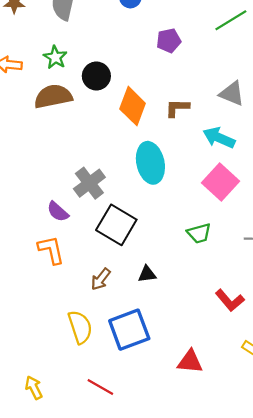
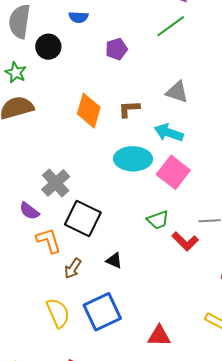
black circle: (96, 76) -> (48, 47), moved
cyan ellipse: (150, 163) -> (133, 159), moved, turned -72
orange L-shape: (51, 250) -> (49, 241), moved
black triangle: (147, 274) -> (114, 261), turned 36
red L-shape: (230, 300) -> (185, 241), moved

